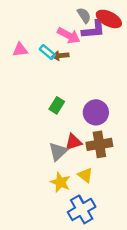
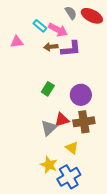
purple L-shape: (93, 30) -> (71, 49), moved
cyan rectangle: (47, 52) -> (40, 26), moved
yellow star: (60, 182) -> (49, 165), moved

